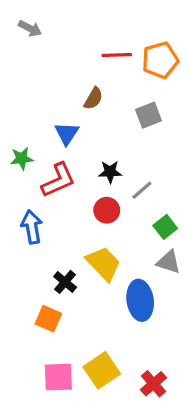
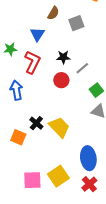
gray square: (148, 115) -> (76, 23), moved
red L-shape: (58, 180) -> (32, 62), turned -40
yellow trapezoid: (103, 264) -> (59, 127), moved
blue ellipse: (140, 300) -> (88, 158), moved
orange square: (48, 319) -> (18, 137), moved

